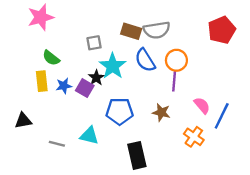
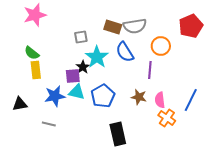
green semicircle: (51, 58) -> (32, 53), moved
orange circle: (176, 60) -> (161, 46), moved
blue star: (64, 86) -> (55, 96), moved, size x1.5
purple square: (85, 88) -> (73, 76), turned -35
pink semicircle: (202, 105) -> (160, 100), moved, turned -147
blue pentagon: (120, 111) -> (103, 96), turned -30
cyan triangle: (89, 136) -> (77, 92), moved

